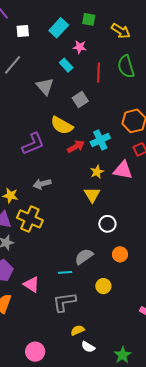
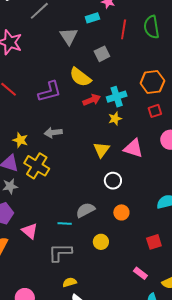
cyan rectangle: (66, 65) -> (92, 18), turned -72
pink triangle: (123, 170) -> (133, 148), moved
yellow star: (97, 172) -> (115, 119), moved

